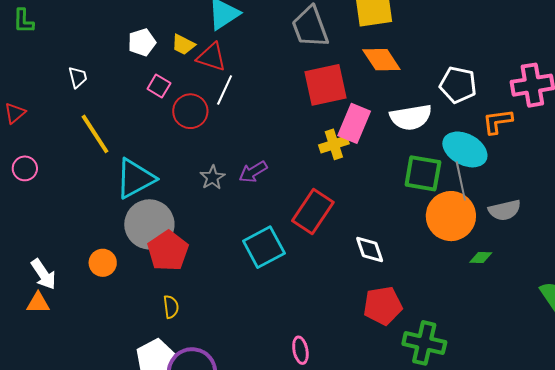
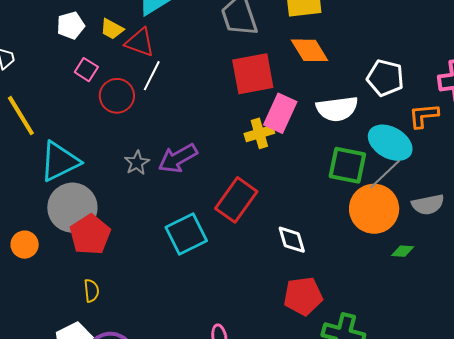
purple arrow: (253, 172) -> (178, 158), size x1.4
gray line: (461, 181) -> (385, 174), turned 57

